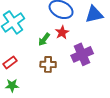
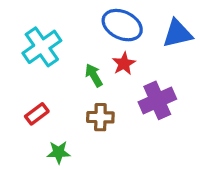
green arrow: (44, 39) -> (94, 75), turned 112
green star: (12, 85) -> (59, 152), moved

